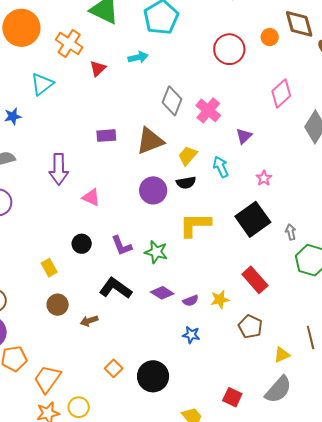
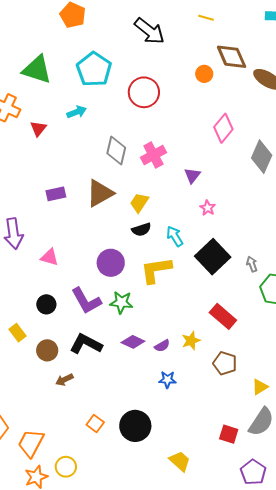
red circle: (229, 49) -> (144, 92), moved
pink cross: (208, 110) -> (153, 155), turned 30
cyan arrow: (221, 167) -> (175, 236), moved
pink star: (264, 178) -> (208, 208), moved
purple circle: (153, 190) -> (111, 263), moved
purple L-shape: (122, 246) -> (86, 301), size x1.4
brown circle: (58, 305) -> (47, 350), moved
red square: (232, 397) -> (229, 434), moved

